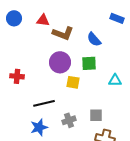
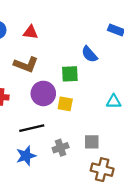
brown L-shape: (63, 33) -> (26, 65), moved
purple circle: (60, 62) -> (43, 93), moved
green square: (89, 63) -> (70, 74), moved

